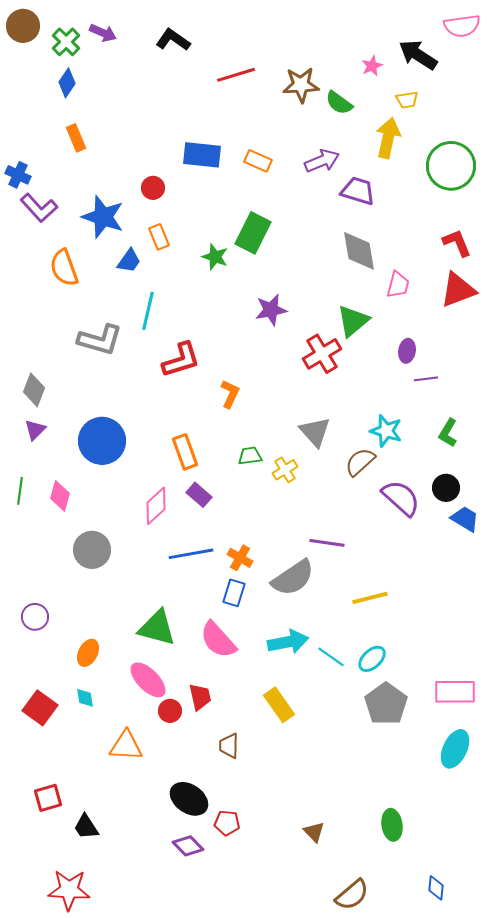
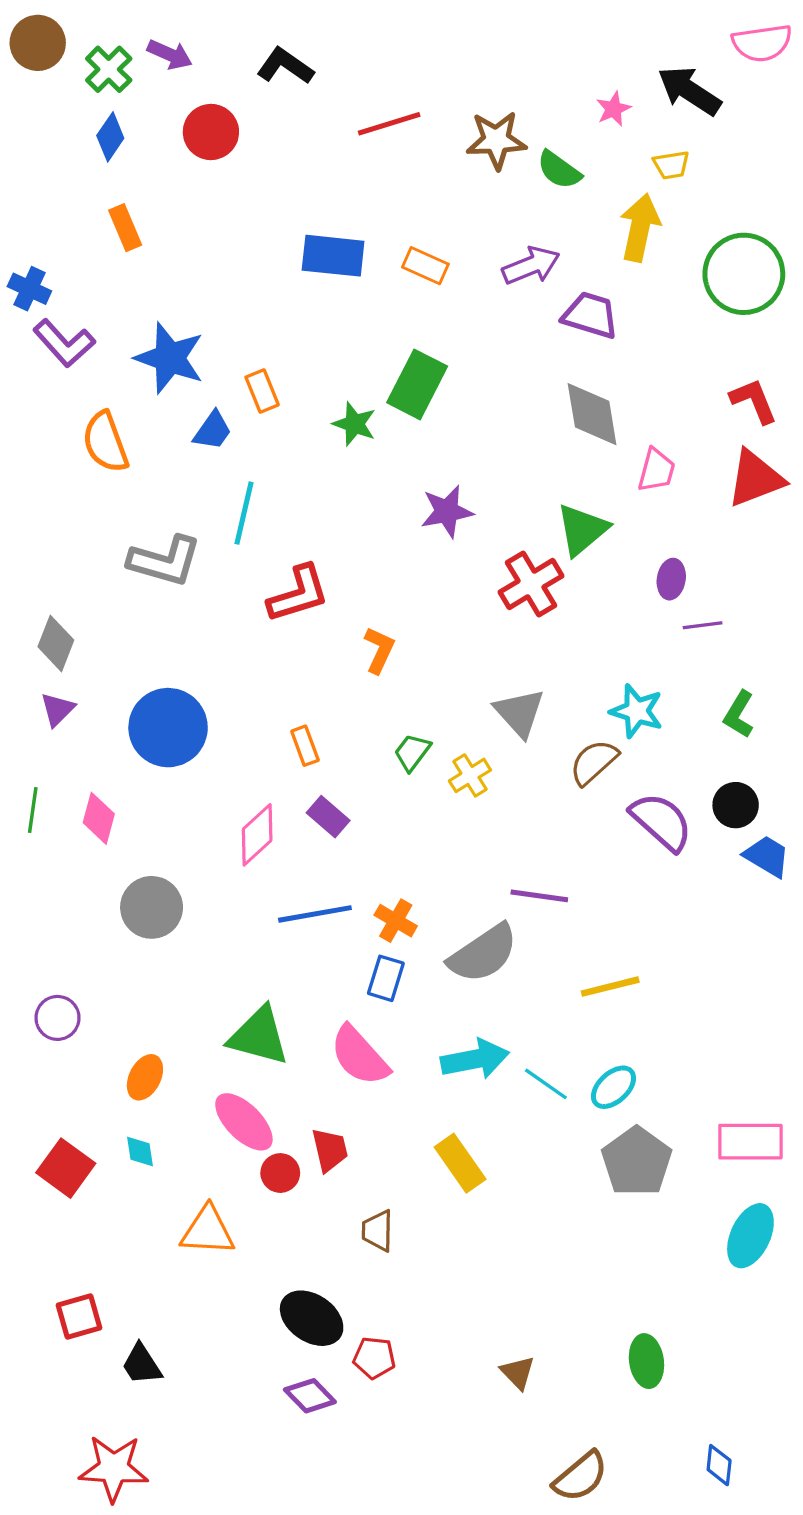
red circle: (153, 188) -> (211, 132), moved, size x1.4
orange rectangle: (185, 452) -> (305, 746), size x0.7
green trapezoid: (250, 456) -> (412, 752), turned -45

